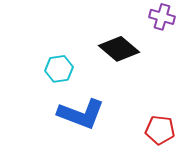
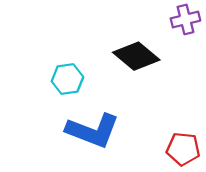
purple cross: (162, 17) -> (185, 19), turned -30

